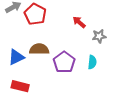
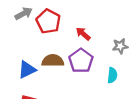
red arrow: (79, 22) -> (83, 34), moved
purple pentagon: (64, 62) -> (81, 61), moved

